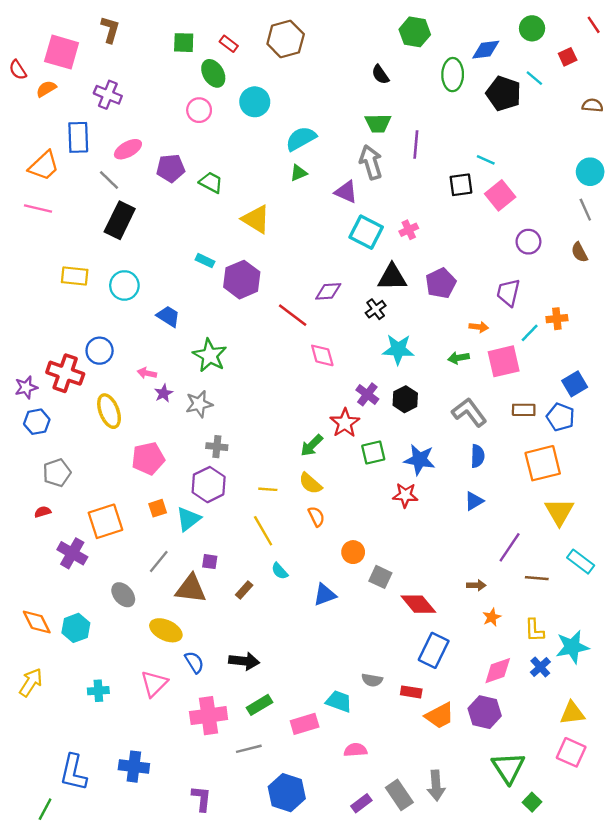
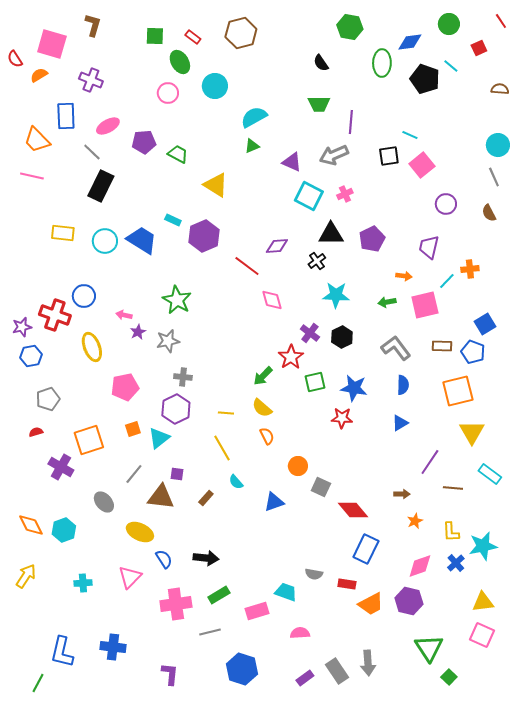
gray arrow: (371, 162) -> (334, 155), moved, turned -96
orange trapezoid: (44, 166) -> (37, 140), turned 88
blue trapezoid: (168, 316) -> (142, 240), moved, size x1.5

